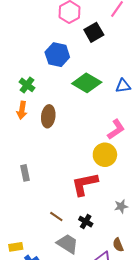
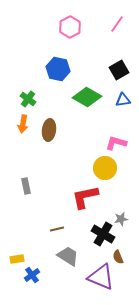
black square: (94, 32) -> (119, 70), moved
pink L-shape: (116, 129) -> (116, 143), turned -130
brown line: (56, 216) -> (57, 229), turned -48
black cross: (86, 222) -> (103, 234), moved, size x1.6

